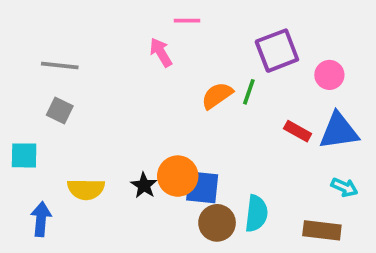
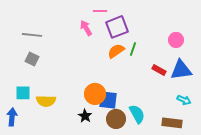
purple square: (277, 51) -> (117, 27), moved
cyan square: (24, 155) -> (23, 93), moved
black star: (144, 185) -> (85, 116), moved
cyan semicircle: (256, 214) -> (137, 114), turned -36
blue arrow: (41, 219) -> (12, 117), moved

